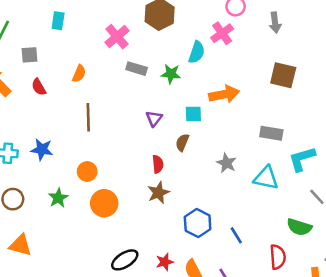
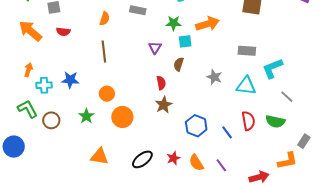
orange semicircle: (79, 74) -> (105, 19), moved
green star: (171, 74) -> (174, 23), moved
red semicircle: (39, 87) -> (63, 32), turned -48
orange triangle: (20, 245) -> (99, 156), moved
red semicircle: (278, 257) -> (248, 121), moved

